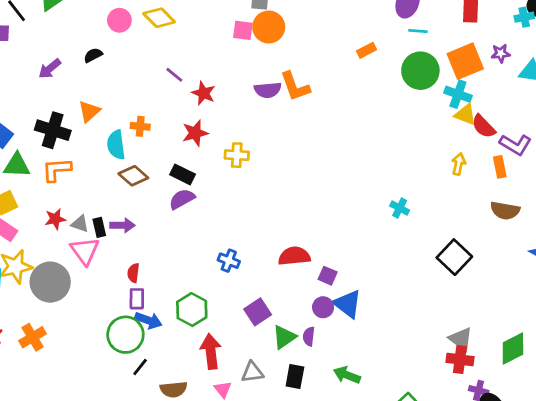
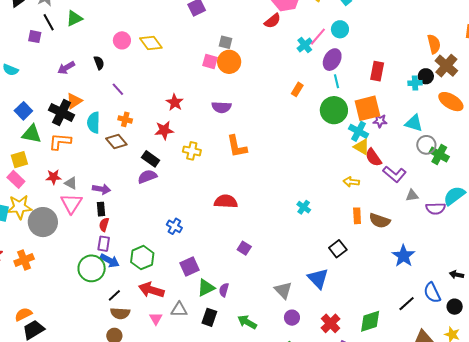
cyan line: (418, 31) -> (337, 81), turned 64
orange rectangle: (366, 50) -> (297, 89), turned -40
purple star: (501, 53) -> (380, 121), moved
black semicircle: (93, 55) -> (99, 63), turned 88
purple line: (174, 75) -> (118, 89), moved
orange L-shape: (295, 86) -> (237, 146), moved
orange triangle: (89, 111) -> (74, 101), moved
cyan semicircle: (116, 145) -> (94, 123), moved
yellow arrow: (459, 164) -> (351, 182), turned -105
orange rectangle: (500, 167) -> (357, 216), moved
brown diamond: (133, 176) -> (116, 142), moved
black rectangle: (99, 227) -> (101, 209), moved
red semicircle: (294, 256) -> (226, 201), moved
black square: (454, 257) -> (338, 249), size x0.7
blue triangle: (348, 304) -> (318, 278), moved
purple circle: (323, 307) -> (292, 318), moved
gray triangle: (461, 339) -> (283, 290), moved
red arrow: (211, 351) -> (151, 290), turned -75
red cross: (460, 360) -> (331, 323), turned 30
black line: (140, 367) -> (114, 295), moved

